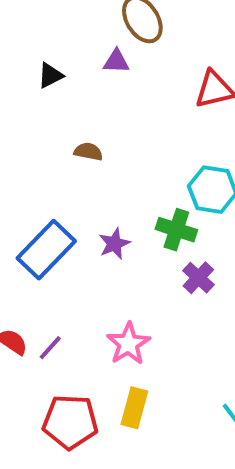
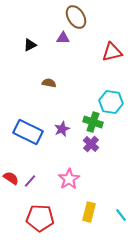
blue rectangle: (46, 250) -> (28, 132), turned 72
purple cross: (198, 278) -> (91, 144), moved
yellow rectangle: (134, 408) -> (89, 212), moved

